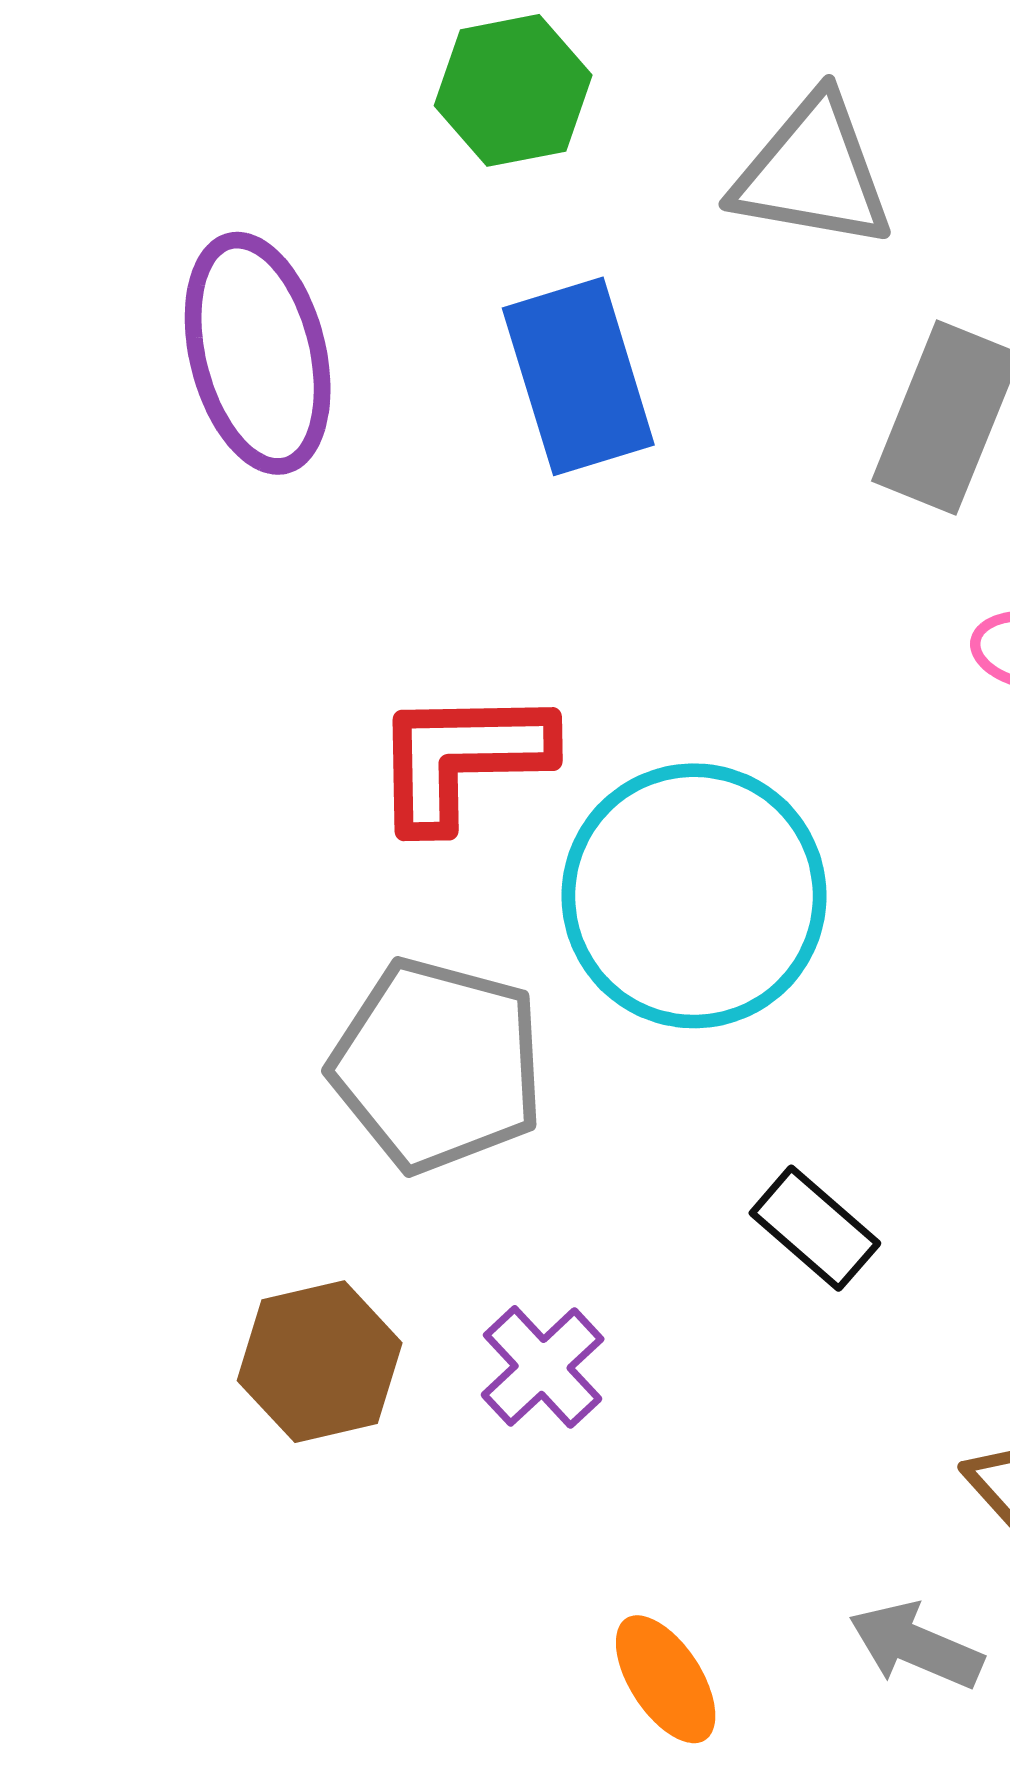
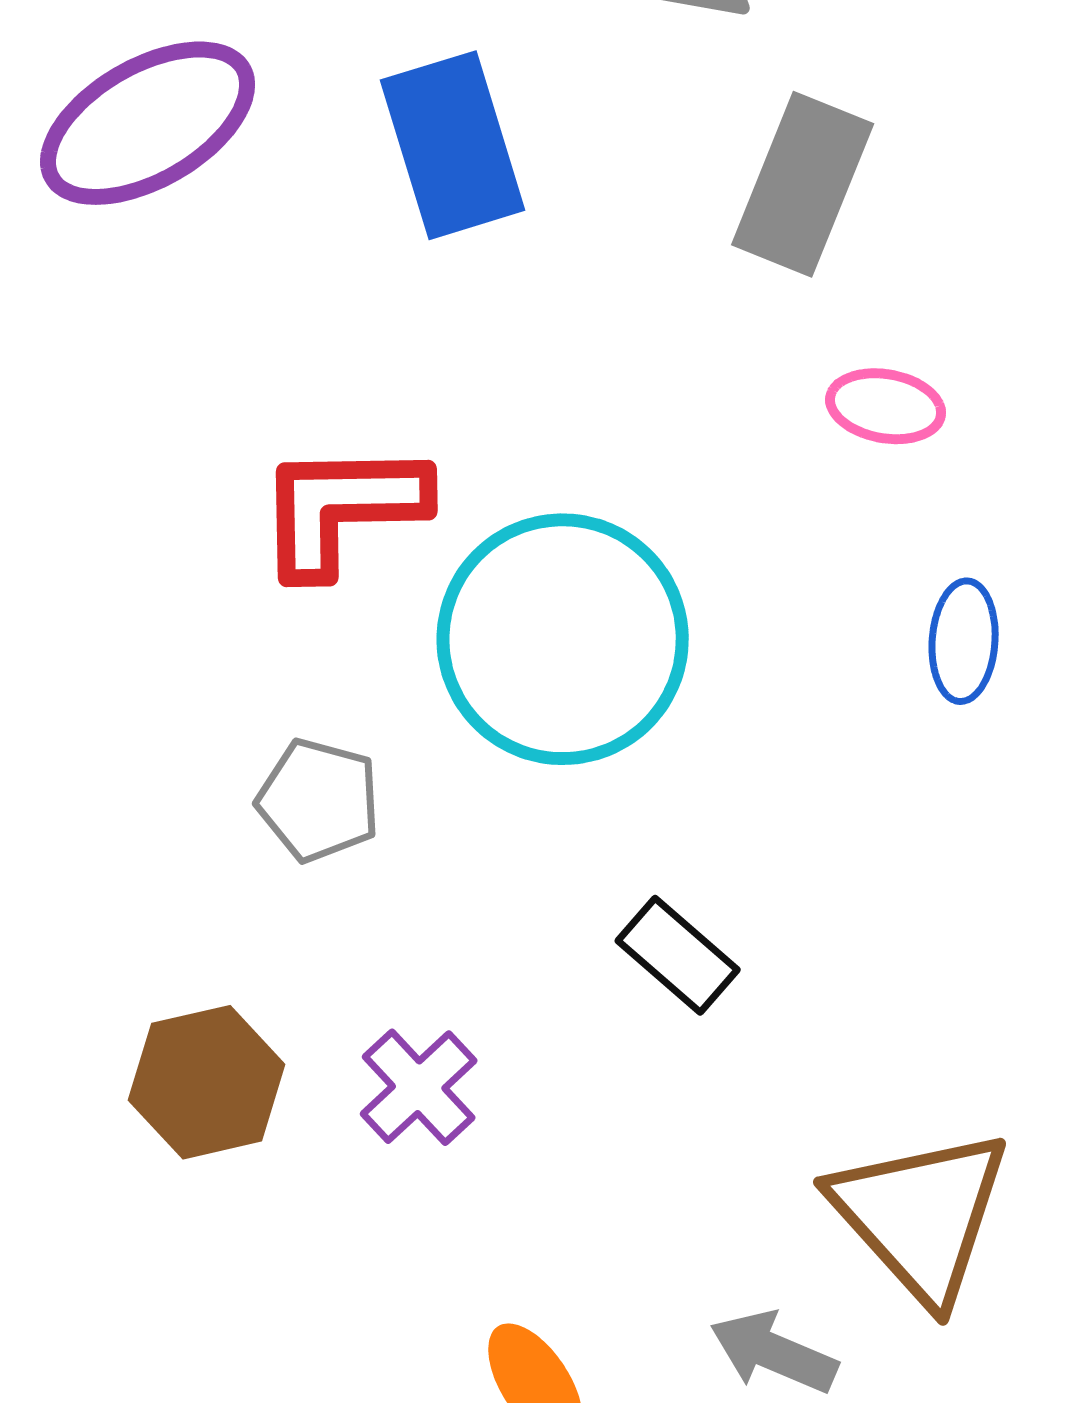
purple ellipse: (258, 353) -> (148, 123), turned 74
gray pentagon: (437, 1065) -> (319, 800), size x0.6

